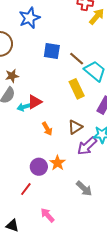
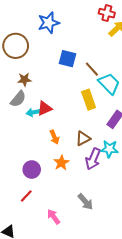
purple arrow: (87, 146) -> (93, 159), turned -30
orange star: (58, 163) -> (61, 163), moved
purple circle: (39, 167) -> (32, 170), moved
pink arrow: (48, 215) -> (54, 217), moved

